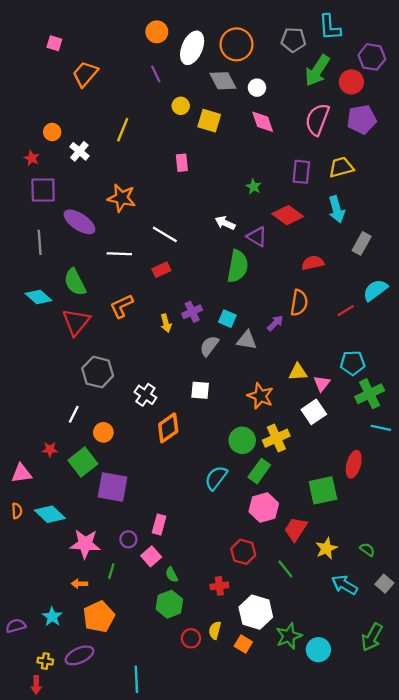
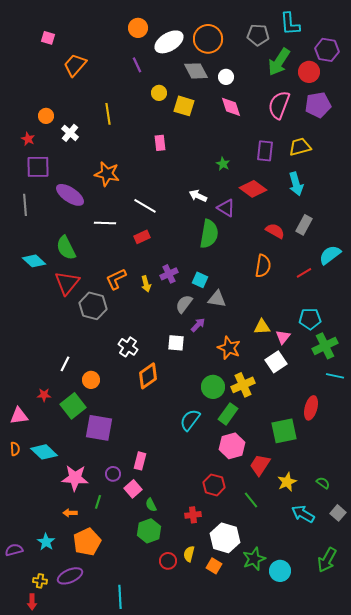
white ellipse: (192, 48) -> (169, 42), turned 36
yellow line: (123, 130) -> (108, 114), turned -30
gray line: (40, 242) -> (25, 205), moved
gray rectangle: (362, 243) -> (304, 225), moved
red semicircle: (313, 263) -> (275, 231), turned 42
orange L-shape: (122, 306) -> (116, 279), moved
purple arrow: (275, 323) -> (198, 325), moved
gray hexagon: (98, 372) -> (93, 306), moved

